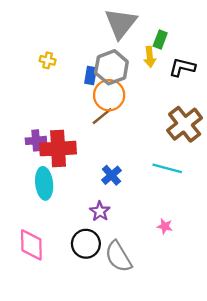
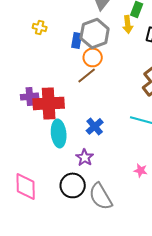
orange circle: (109, 95) -> (93, 57), size x0.7
cyan ellipse: (44, 183) -> (59, 133), moved

